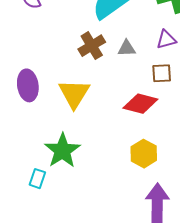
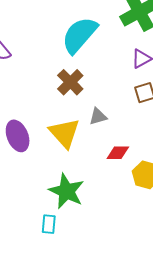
gray triangle: (127, 48) -> (98, 117), moved
red diamond: (140, 104) -> (118, 153), moved, size x0.7

